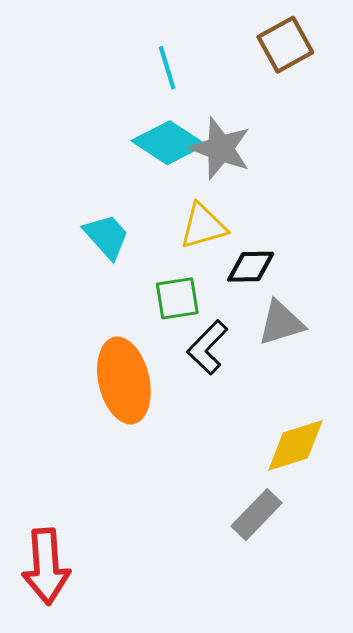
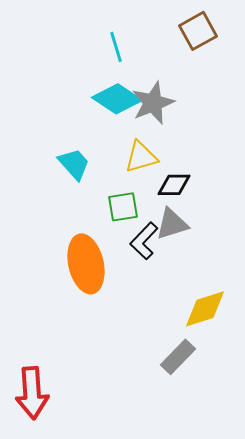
gray star: (220, 148) -> (153, 103), turned 30
gray triangle: (281, 323) -> (172, 224), moved

